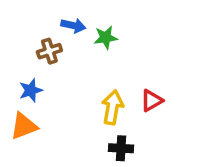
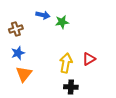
brown cross: (49, 51) -> (16, 29), moved
orange triangle: (24, 126) -> (24, 74), moved, turned -30

